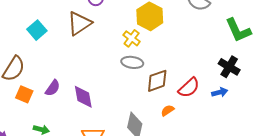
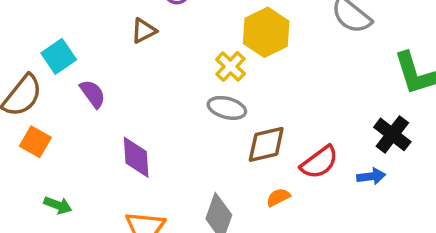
brown triangle: (79, 23) -> (144, 31), size x0.6
cyan square: (37, 30) -> (59, 56), moved
purple semicircle: (53, 88) -> (93, 94), moved, turned -78

